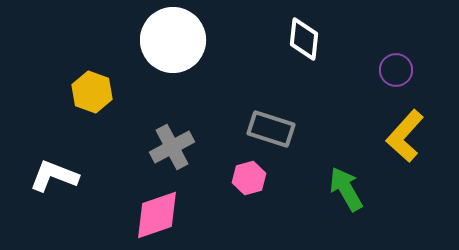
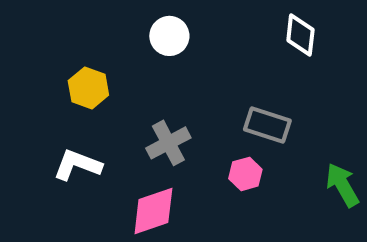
white circle: (173, 40) -> (169, 36), size x0.6
white L-shape: (54, 176) -> (77, 165), moved

